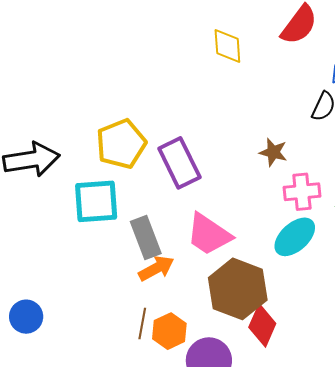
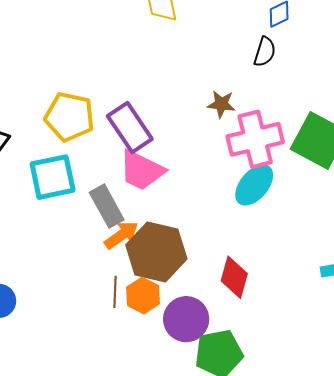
yellow pentagon: (121, 144) -> (69, 117), turned -30
pink cross: (302, 192) -> (255, 139), size x1.5
pink trapezoid: (209, 234) -> (142, 170), moved
brown hexagon: (238, 289) -> (156, 252), moved

